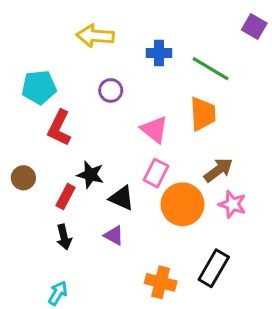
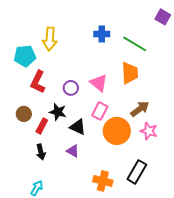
yellow arrow: (95, 36) -> (50, 39), moved, turned -90
purple circle: (111, 90) -> (71, 88), moved
brown circle: (23, 178) -> (24, 114), moved

